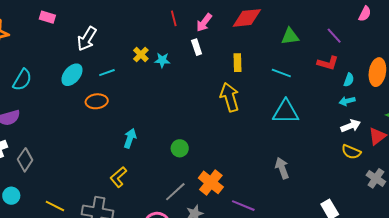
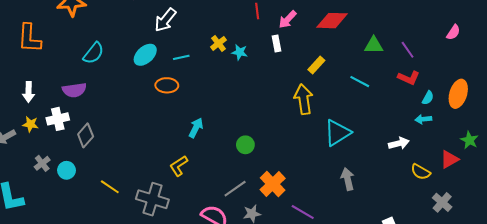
purple line: (334, 36) -> (408, 50), moved
yellow rectangle: (238, 63) -> (316, 65), turned 36
cyan triangle: (286, 112) -> (337, 133), moved, turned -40
white arrow: (351, 126) -> (399, 143), moved

